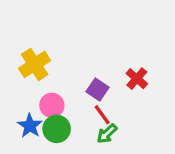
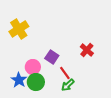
yellow cross: (35, 64) -> (19, 29), moved
purple square: (97, 90) -> (52, 57), moved

